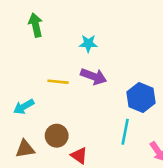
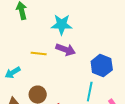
cyan star: (88, 43) -> (62, 25), size x1.5

